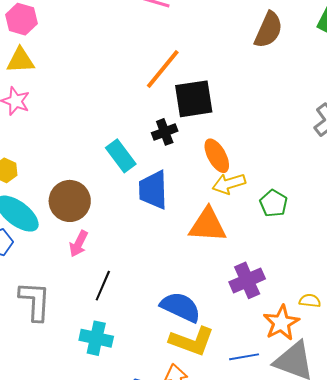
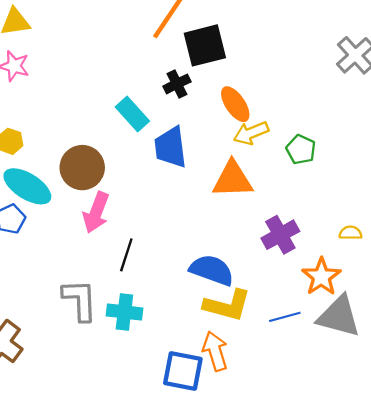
pink arrow: (79, 244) -> (96, 212), size x1.4
gray L-shape: (35, 301) -> (80, 300), moved
yellow semicircle: (310, 301) -> (351, 233), moved

